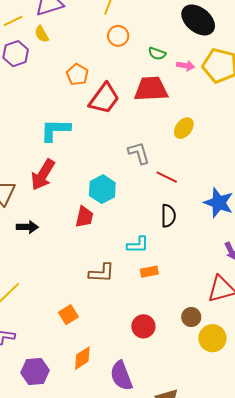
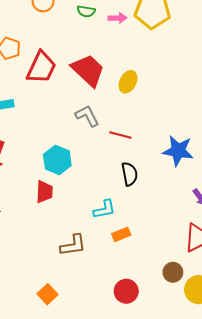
red trapezoid: (151, 89) -> (88, 70), moved, turned 57

